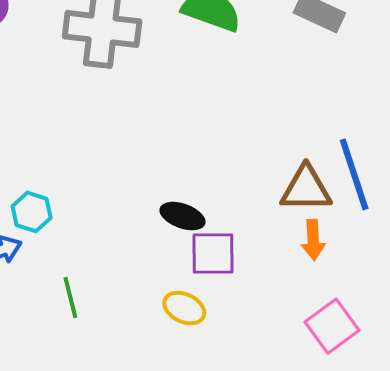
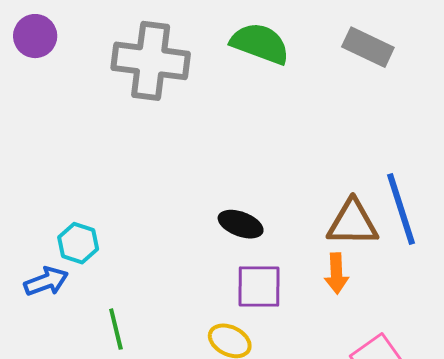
black ellipse: (183, 216) -> (241, 224), moved
orange arrow: (313, 240) -> (336, 273), moved

